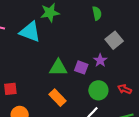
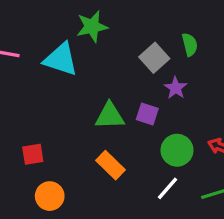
green semicircle: (97, 13) -> (190, 45), moved
gray square: (114, 40) -> (154, 58), moved
purple star: (100, 60) -> (176, 88), moved

